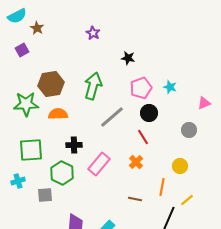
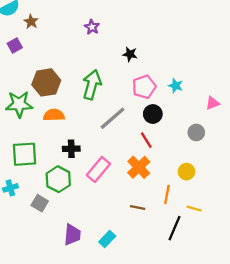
orange cross: (136, 162) -> (139, 167), size x1.5
gray square: (45, 195) -> (40, 203), turned 35
yellow line: (187, 200) -> (194, 209), turned 56

